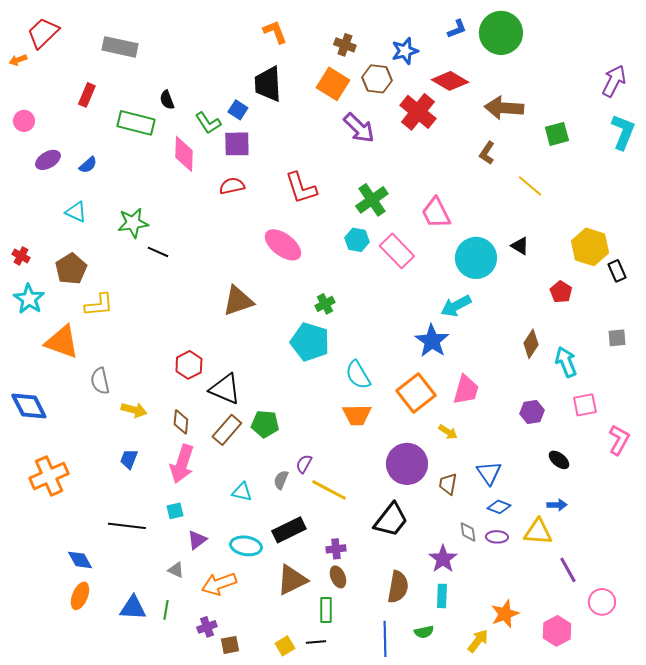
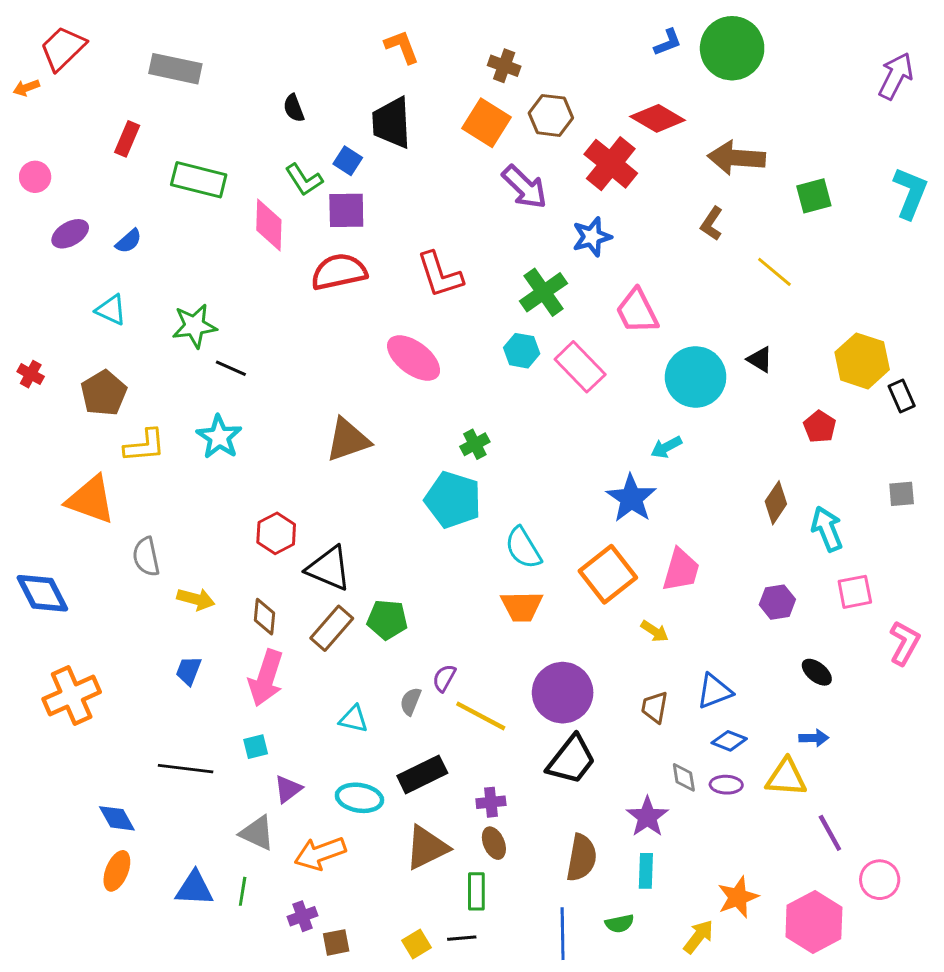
blue star: (405, 51) -> (592, 237), moved
purple arrow: (614, 81) -> (896, 76), moved
black semicircle: (167, 100) -> (294, 108), moved
red semicircle: (232, 186) -> (339, 272), size x1.5
cyan star: (29, 299) -> (219, 437), moved
cyan arrow: (456, 306) -> (666, 447), size x0.7
purple circle: (407, 464) -> (563, 693), moved
blue triangle: (489, 473) -> (715, 691), turned 44
gray triangle: (176, 570) -> (257, 833), size x1.5
pink hexagon: (557, 631) -> (814, 922), size x1.4

